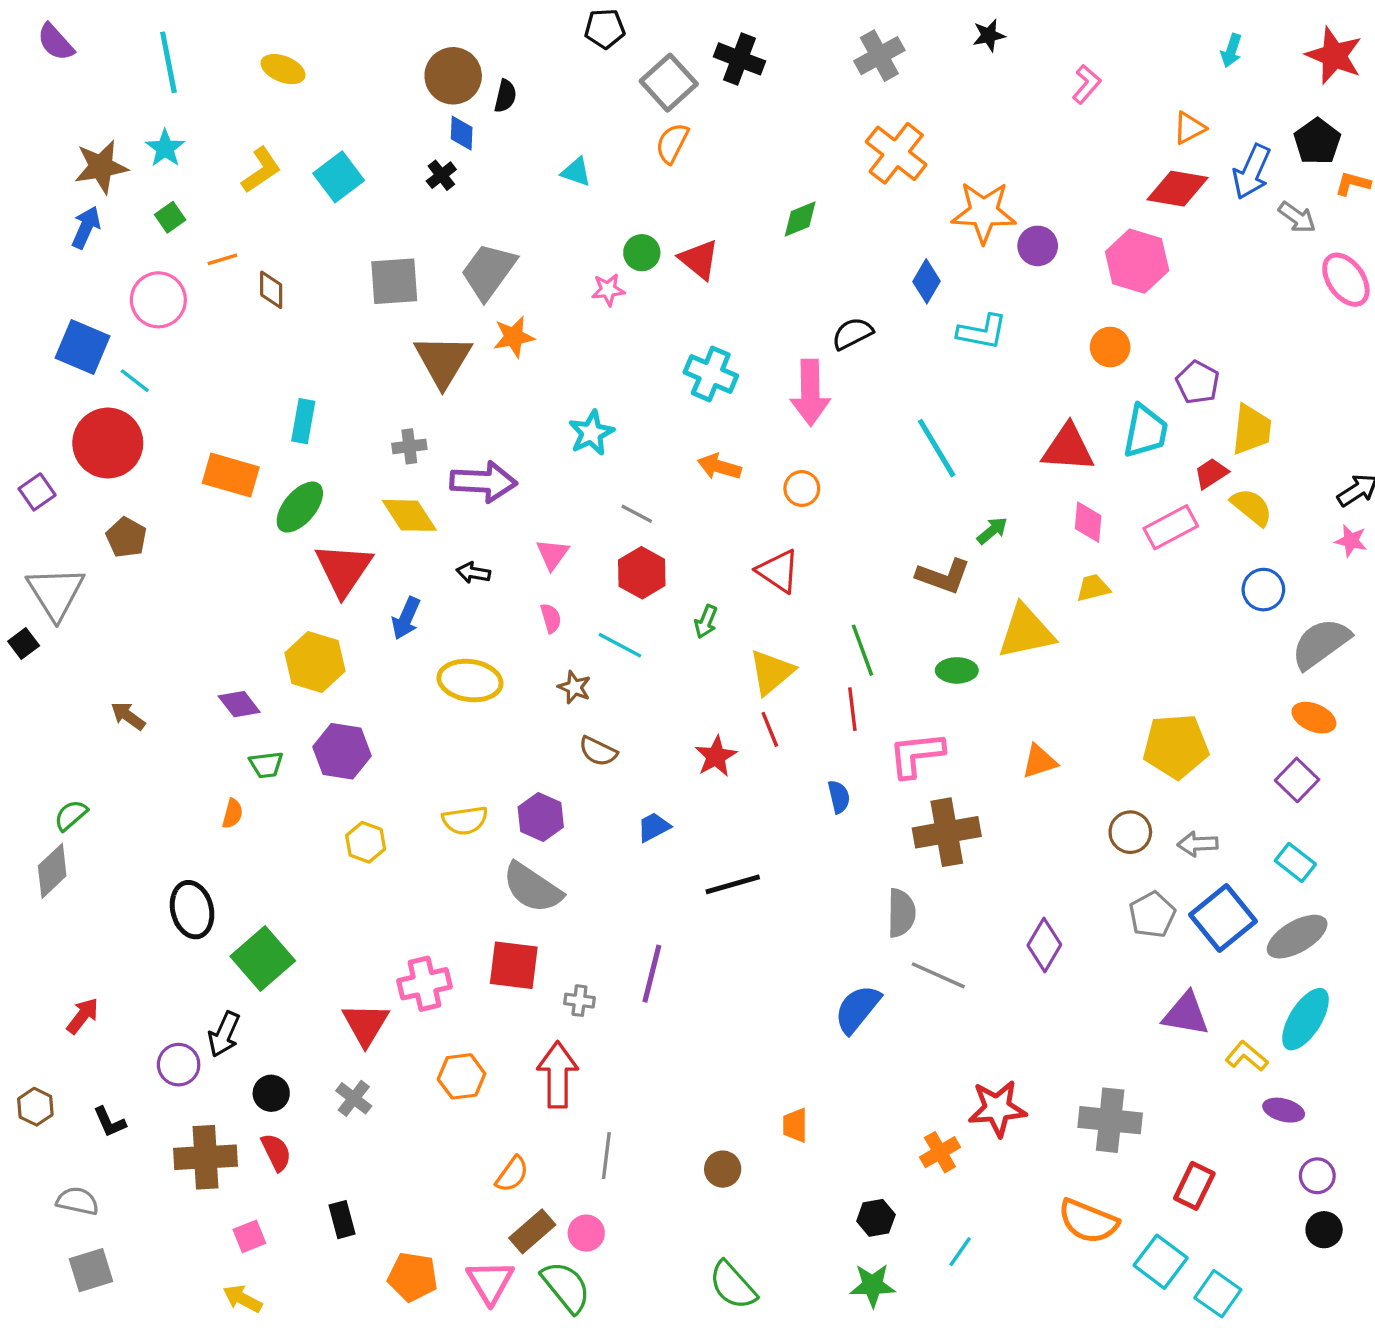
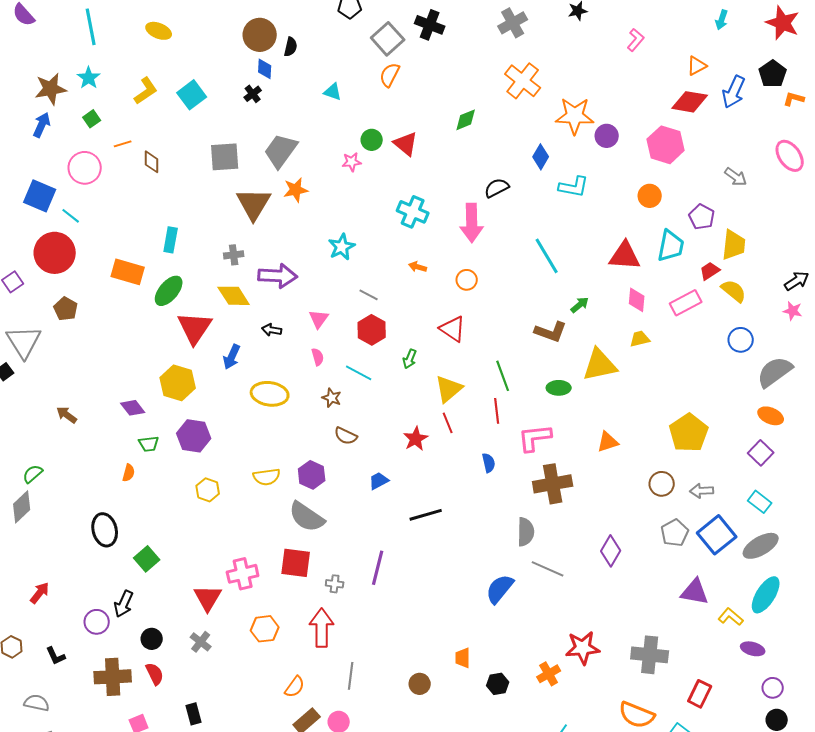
gray arrow: (1297, 217) -> (736, 177), moved
orange arrow: (719, 467) -> (418, 267), size x0.7
yellow pentagon: (1176, 746) -> (689, 433), turned -30
green square: (263, 958) -> (147, 559), size x0.7
black hexagon: (876, 1218) -> (498, 684), moved

